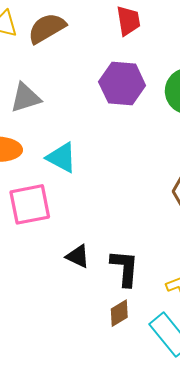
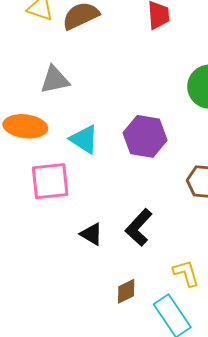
purple hexagon: (122, 84) -> (145, 136), moved
black L-shape: (125, 268) -> (139, 227), moved, turned -147

